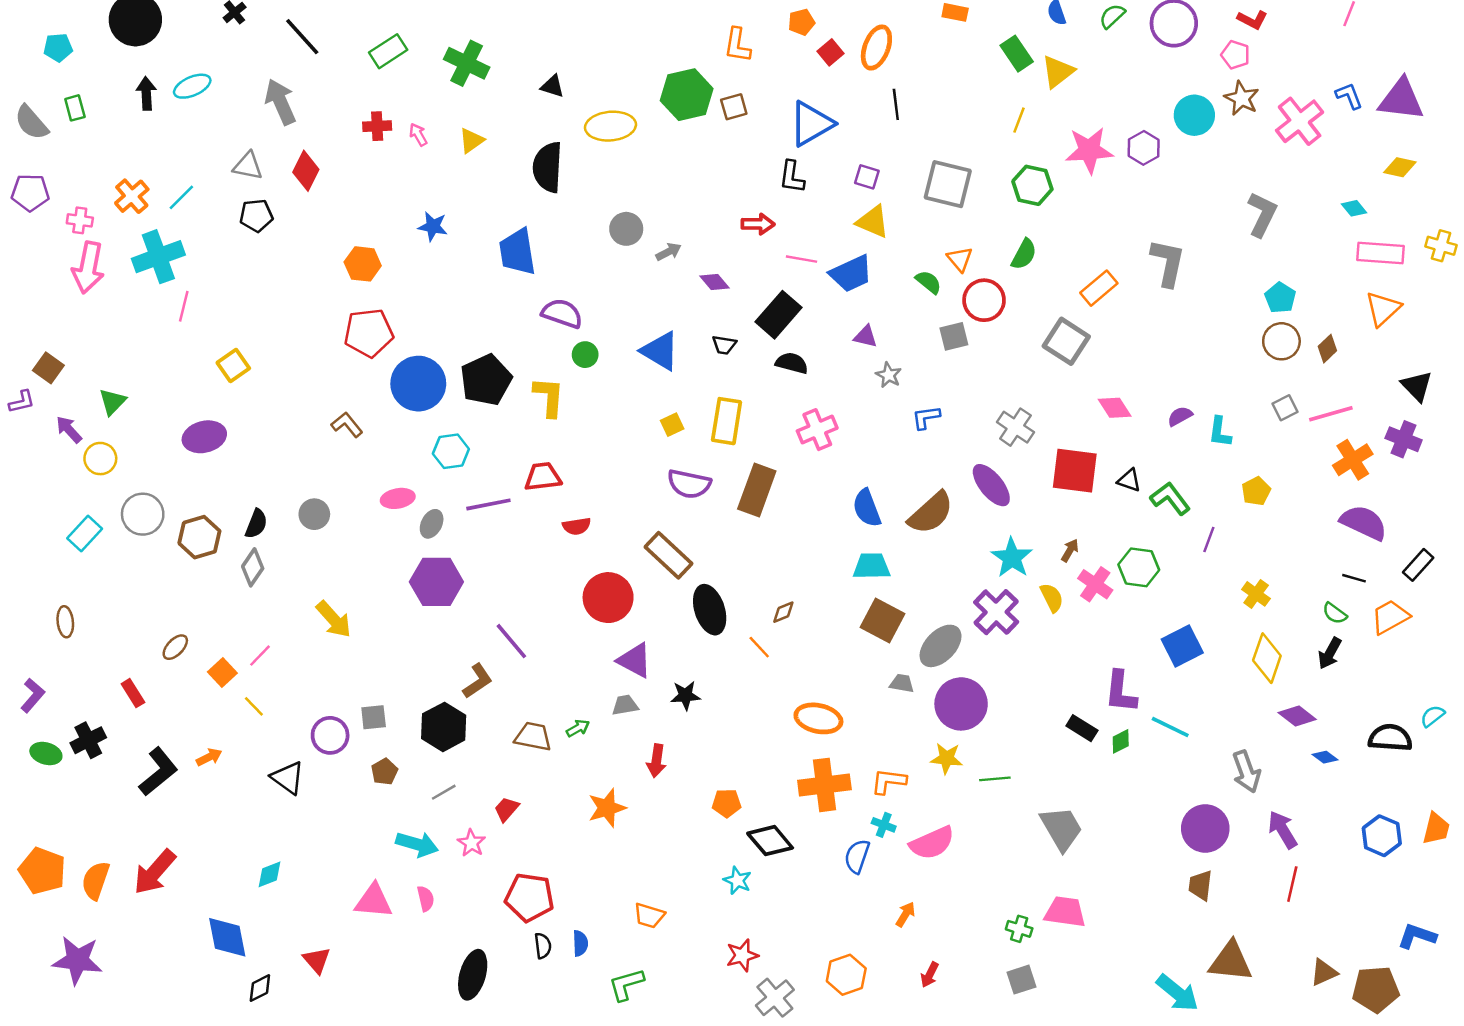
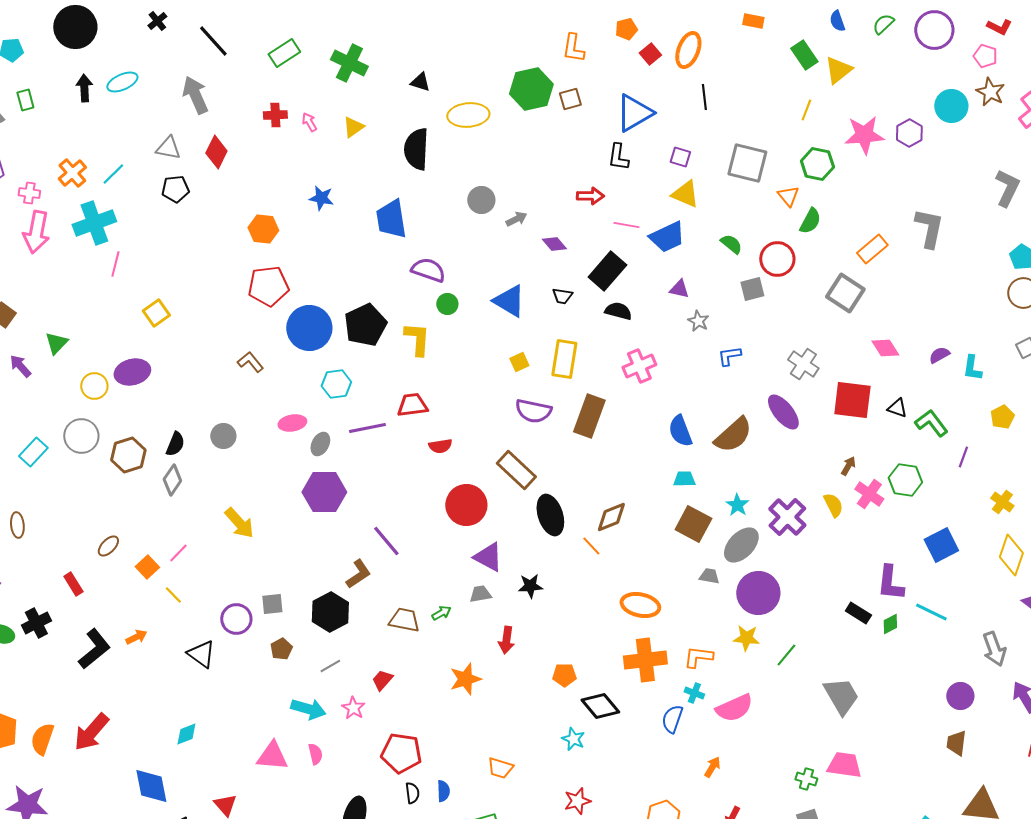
orange triangle: (960, 259) -> (788, 196), moved
yellow circle: (100, 459) -> (94, 386), moved
cyan star: (1012, 558) -> (737, 505), moved, size x0.7
cyan trapezoid: (872, 566) -> (684, 479), size x0.7
brown diamond: (783, 612) -> (611, 517), size x1.6
green line: (995, 779) -> (786, 655), turned -45
purple circle: (1205, 828) -> (960, 696), size x0.7

